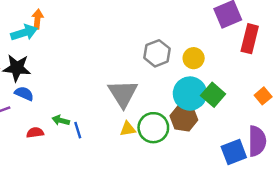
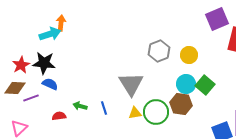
cyan circle: (190, 94) -> (186, 84), size x0.7
blue line: (78, 130) -> (104, 108), moved

